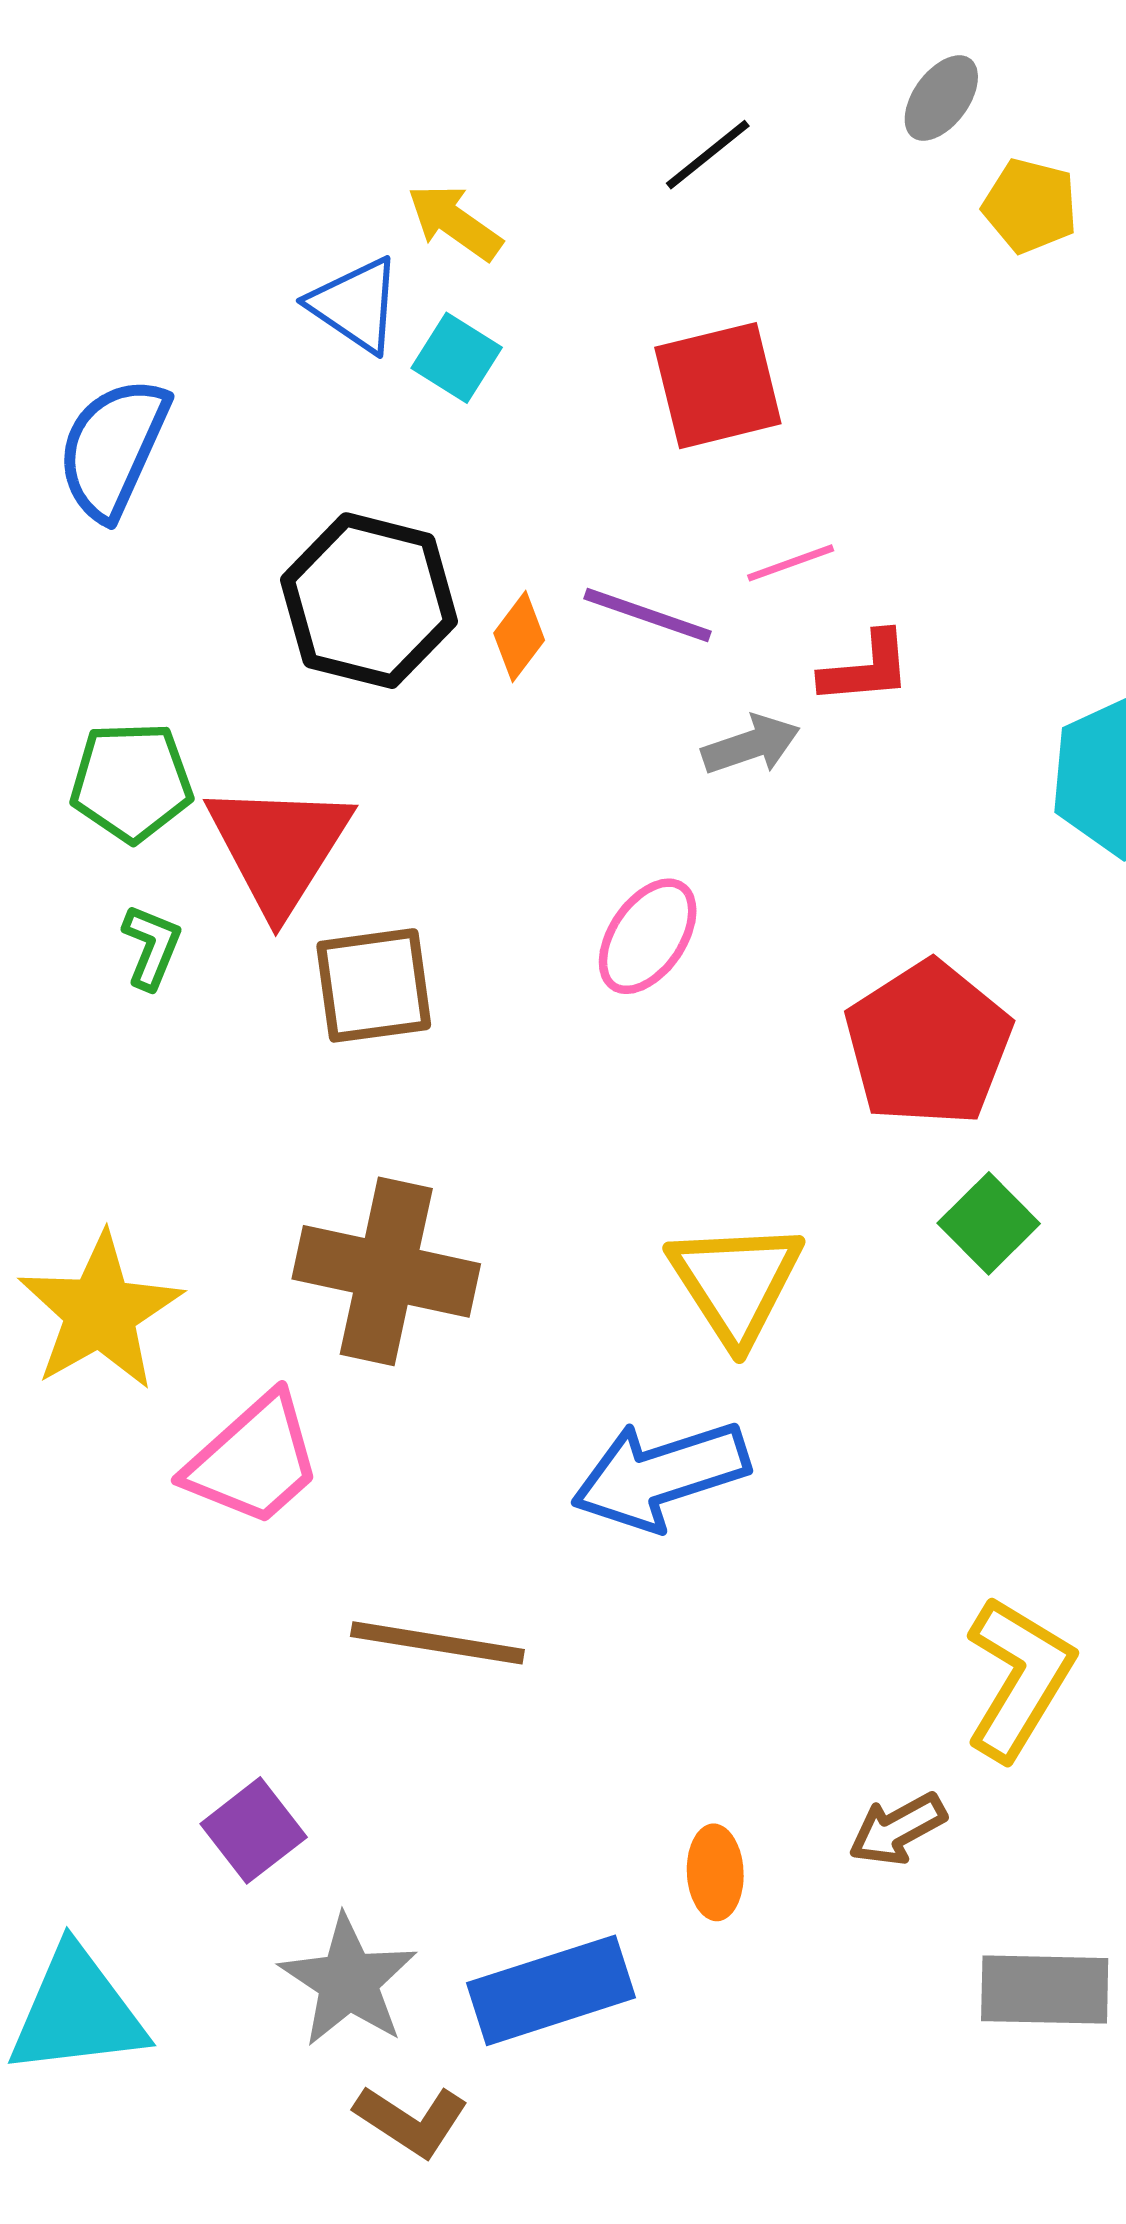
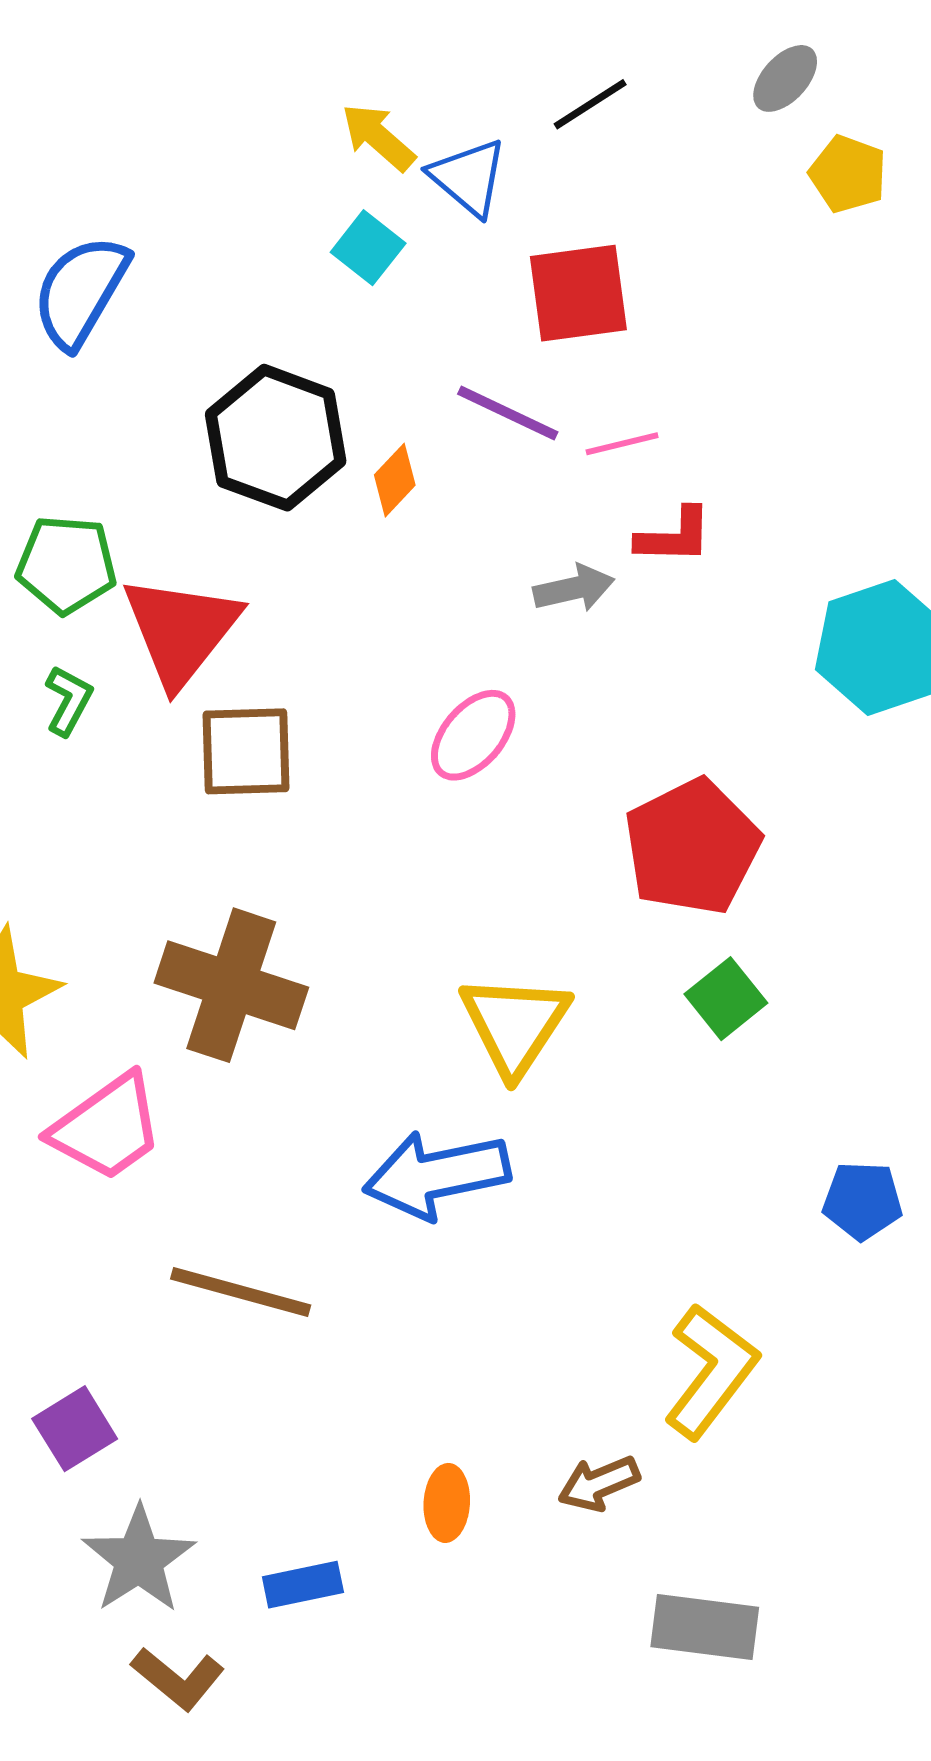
blue triangle: (355, 305) -> (468, 177), moved
purple line: (648, 615) -> (508, 413), moved
blue rectangle: (551, 1990) -> (303, 1585), size x0.6

